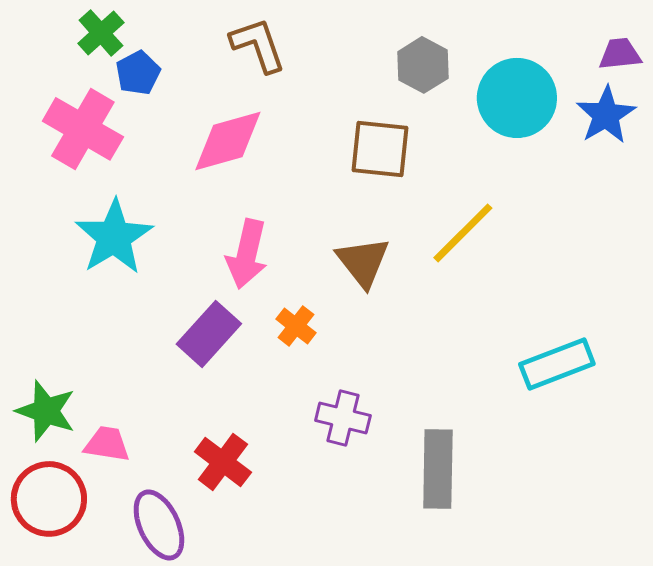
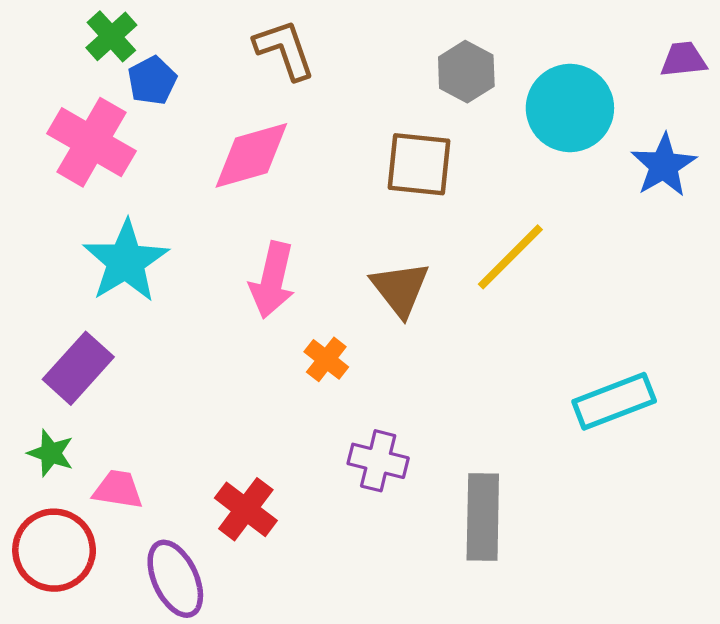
blue star: (606, 115) -> (664, 165), moved
purple rectangle: (209, 334) -> (78, 368), moved
green star: (46, 411) -> (51, 453), size x0.7

